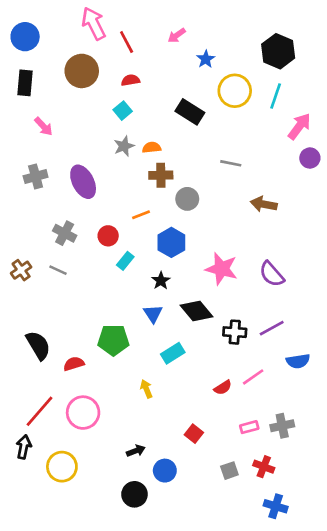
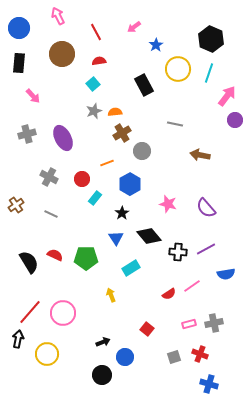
pink arrow: (94, 23) -> (58, 16), moved, size x0.7
black rectangle: (190, 112) -> (144, 85), turned 30
brown cross: (161, 175) -> (122, 133), turned -30
pink star: (222, 269) -> (168, 204), size x0.7
gray line: (58, 270) -> (51, 214), moved
red semicircle: (74, 364) -> (55, 255), moved, turned 42

